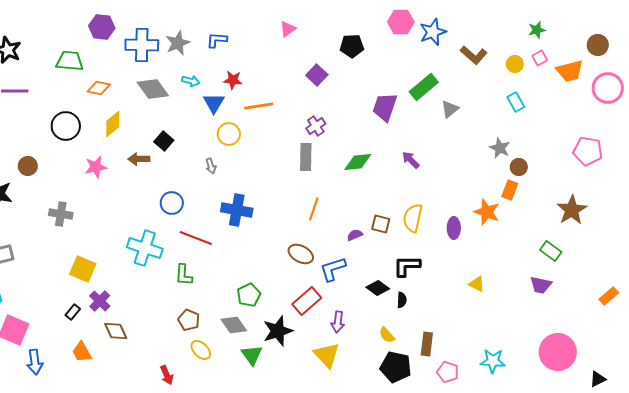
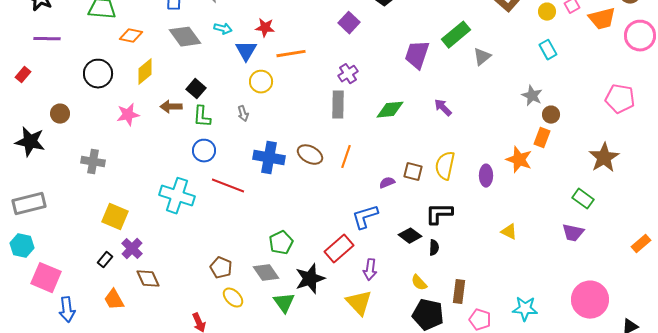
brown ellipse: (301, 254) -> (310, 155), moved
green L-shape: (184, 275) -> (202, 117), moved

